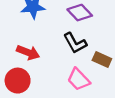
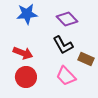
red circle: (18, 81) -> (26, 77), moved

